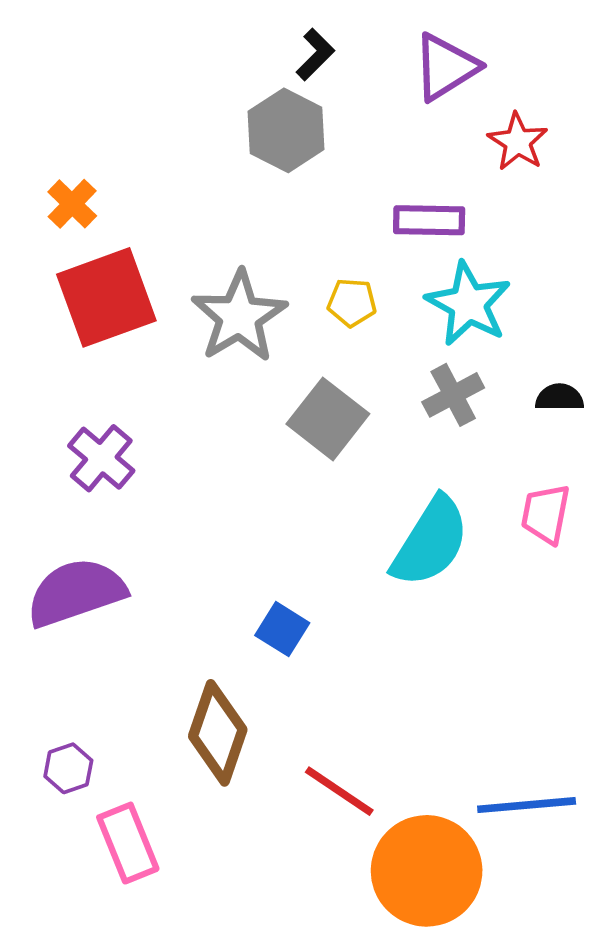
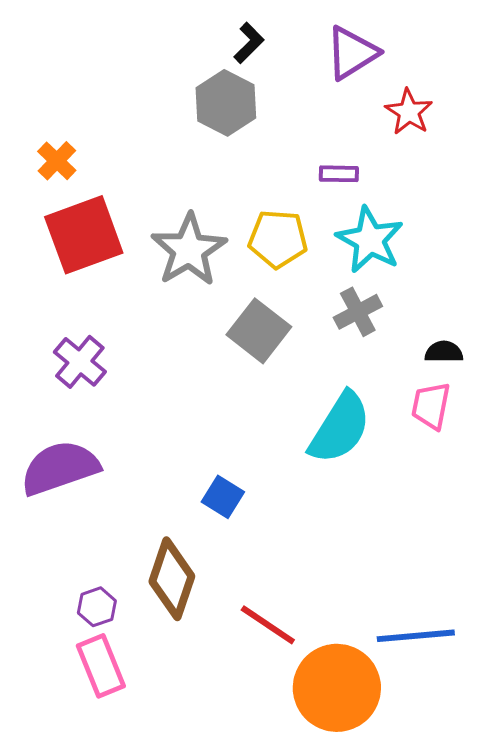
purple rectangle: (429, 220) -> (339, 174), size x0.7
yellow pentagon: (352, 303) -> (278, 239), size x1.5
black semicircle: (559, 397) -> (444, 352), moved
purple hexagon: (68, 768) -> (97, 607), moved

